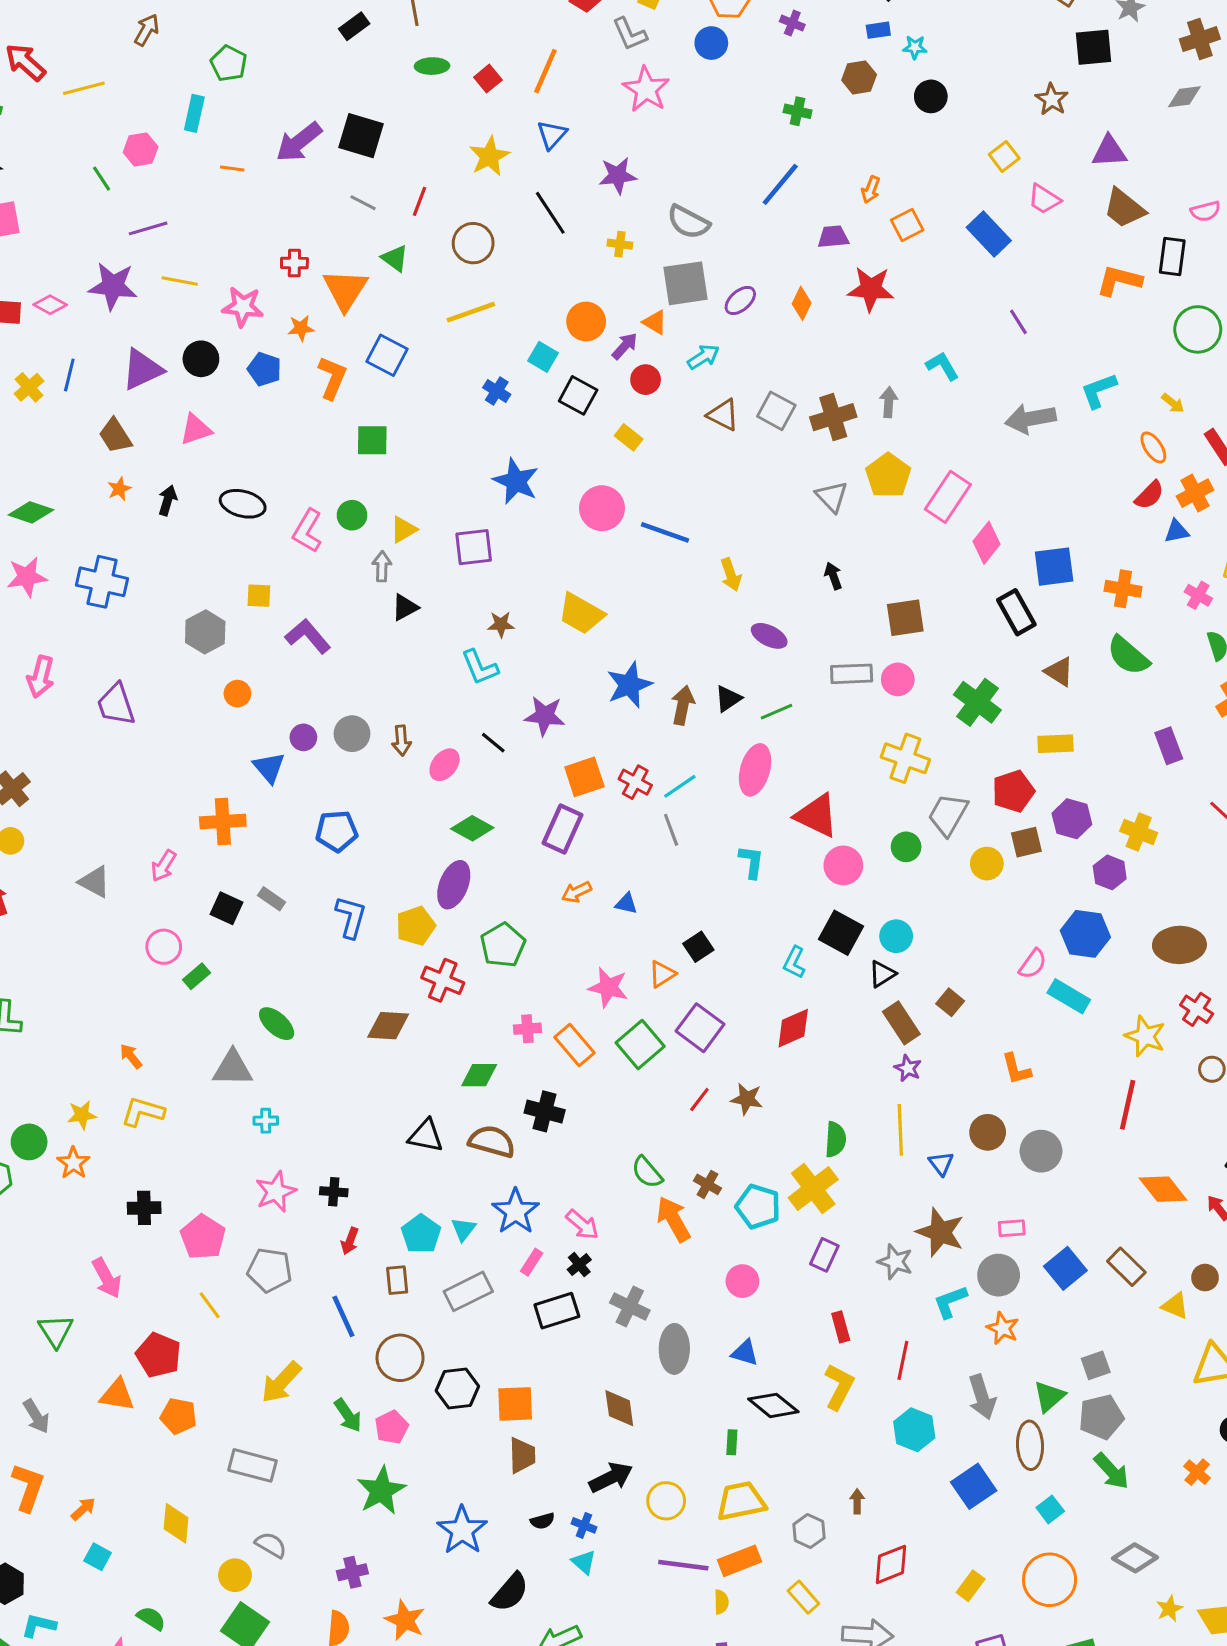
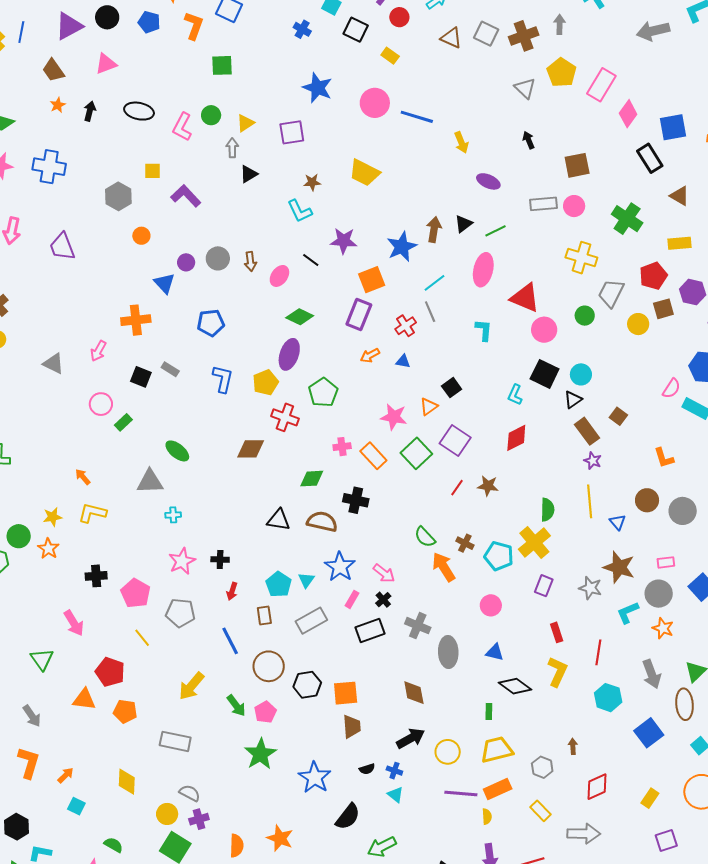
blue star: (629, 685) -> (402, 247), moved
red cross: (635, 782) -> (406, 326), moved, turned 30
purple cross: (352, 1572) -> (199, 819), moved

